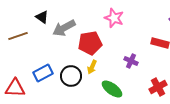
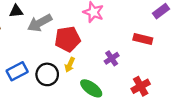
black triangle: (42, 17) -> (16, 11), turned -40
purple cross: (131, 61) -> (112, 58), turned 32

